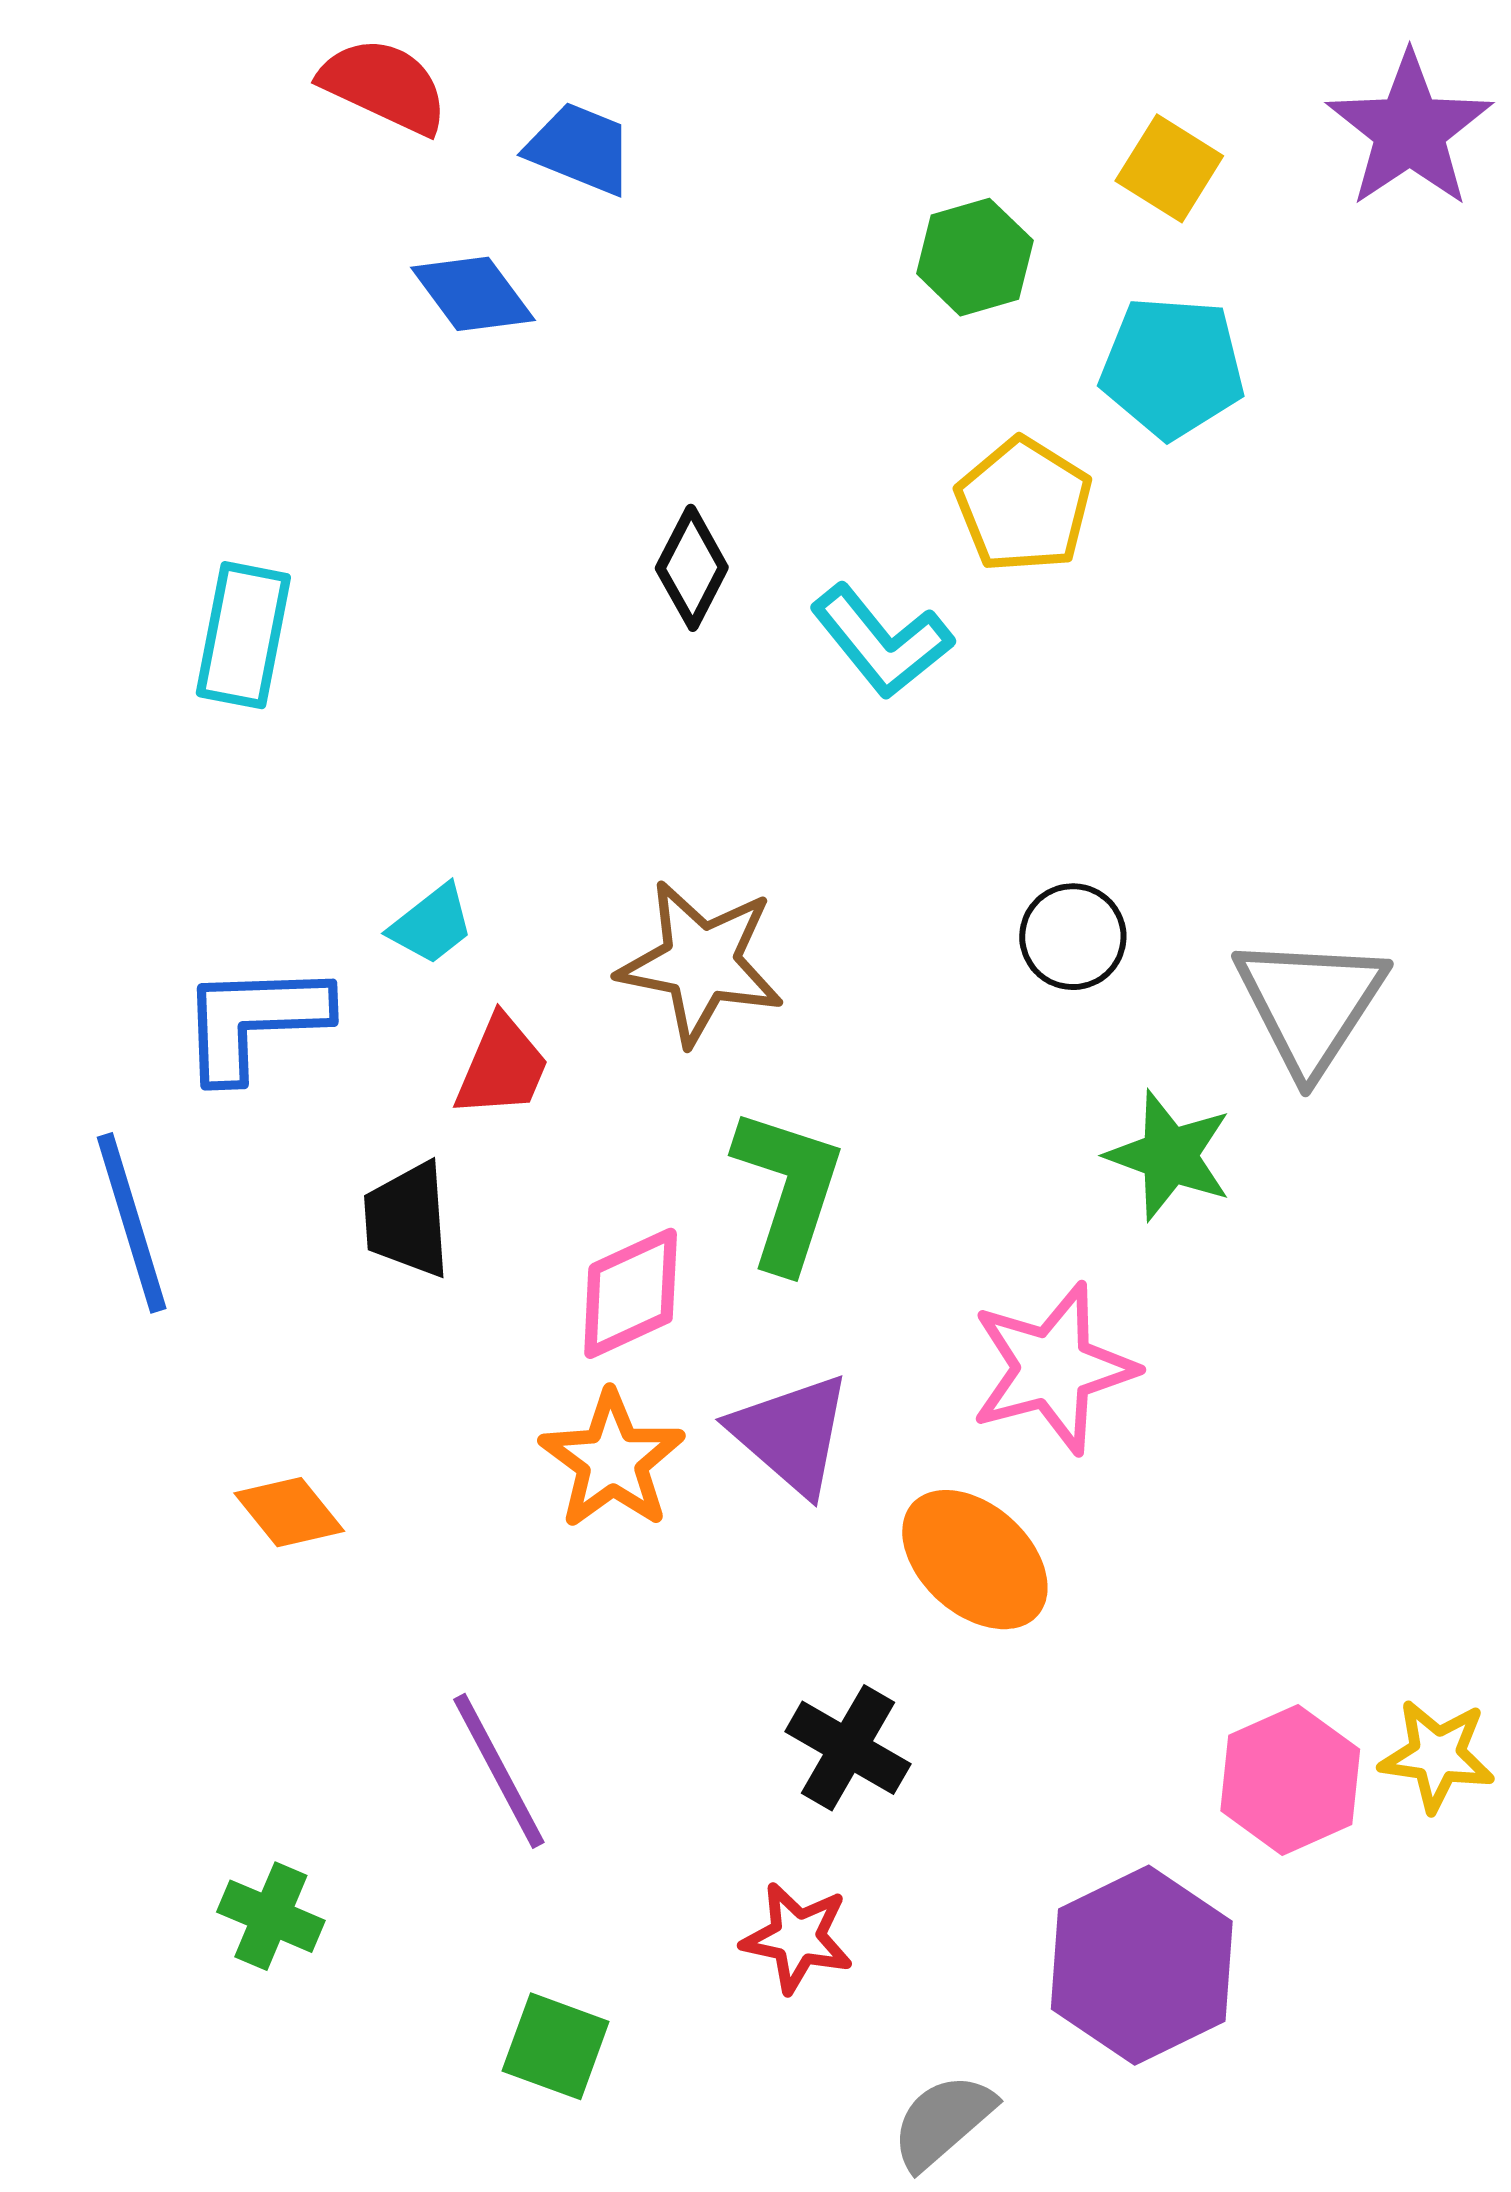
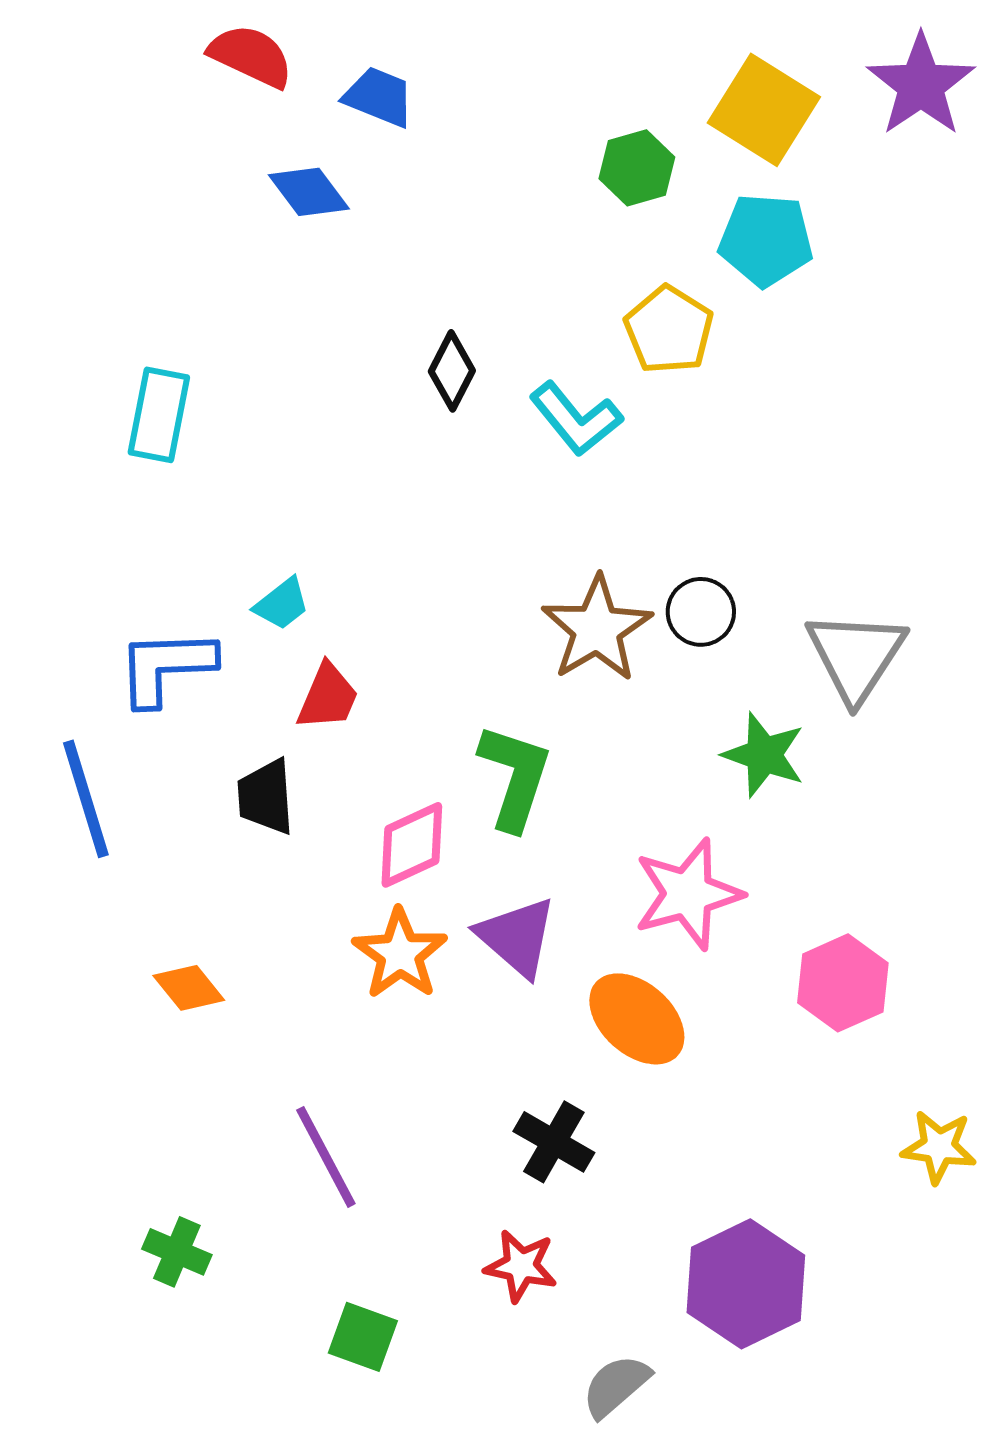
yellow square: (1169, 168) -> (764, 110), size x1.6
brown star: (701, 963) -> (597, 629), moved, turned 30
pink hexagon: (1290, 1780) -> (843, 983), moved

